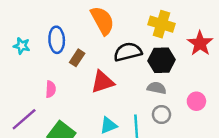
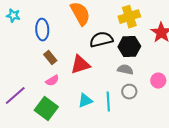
yellow cross: (161, 24) -> (129, 17), turned -35
cyan star: (22, 46) -> (13, 16), moved
brown rectangle: (77, 58) -> (50, 58), moved, turned -72
pink semicircle: (51, 89) -> (52, 81), moved, turned 56

